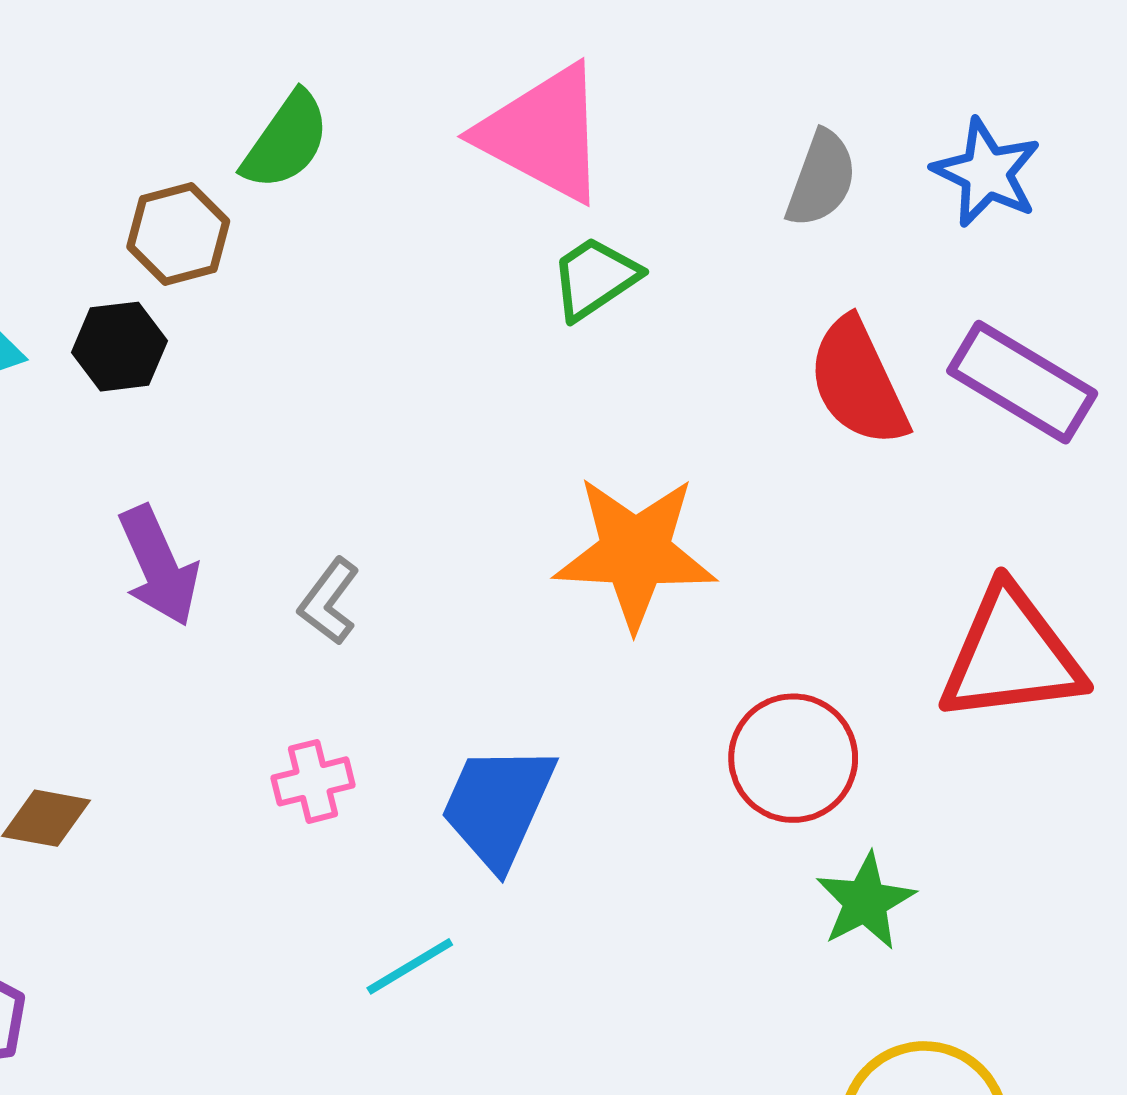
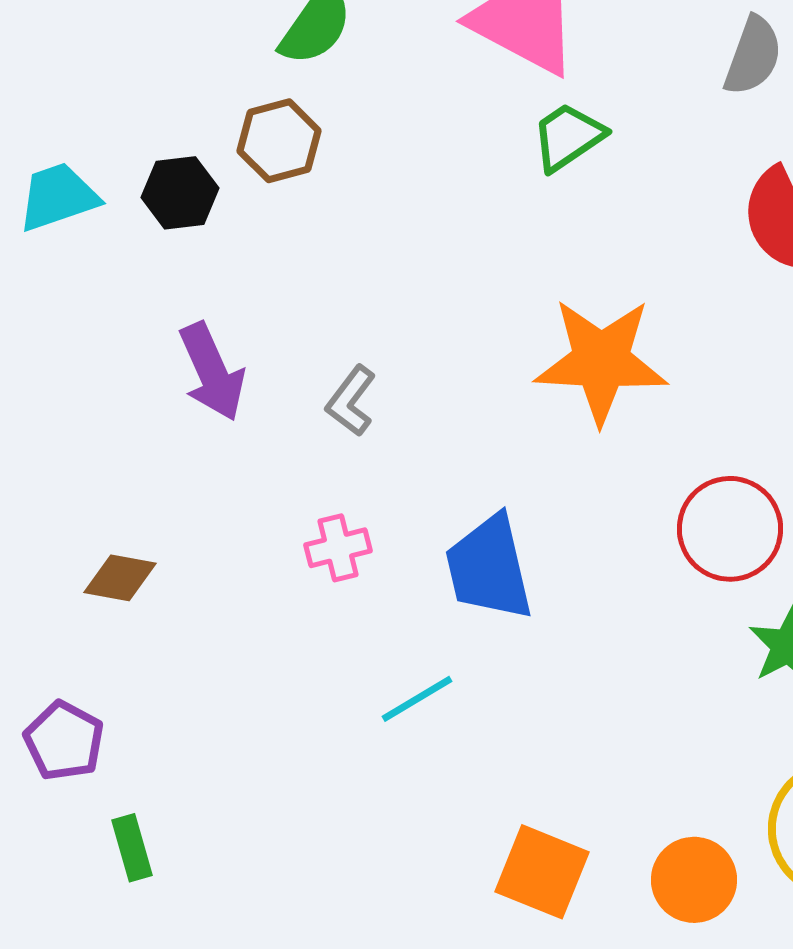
brown hexagon: (178, 234) -> (279, 141), moved
blue trapezoid: (498, 806) -> (489, 568), turned -37

